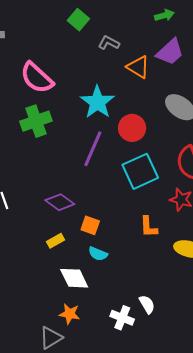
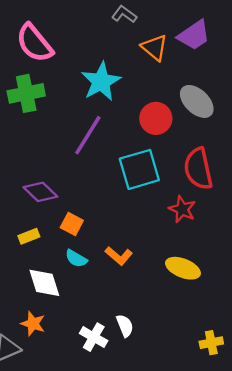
red circle: (132, 128) -> (156, 118), moved
orange L-shape: (149, 227) -> (119, 256), moved, turned -55

